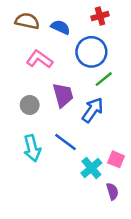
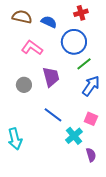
blue arrow: (93, 110) -> (91, 86), moved
cyan arrow: (32, 148) -> (15, 139), moved
pink square: (116, 159) -> (91, 119), moved

